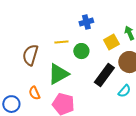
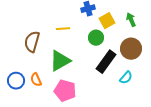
yellow square: (111, 42) -> (107, 21), moved
green circle: (81, 51) -> (96, 38), moved
blue circle: (11, 104) -> (16, 81), moved

